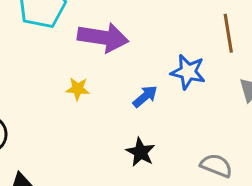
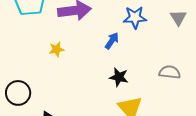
yellow star: (78, 89) -> (56, 49), moved

